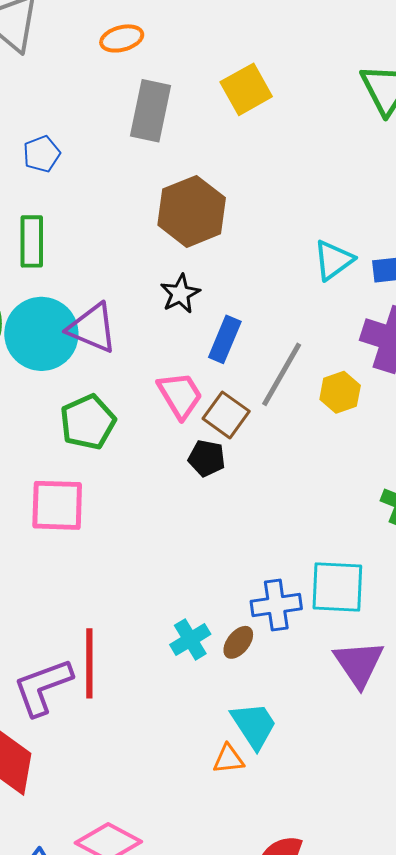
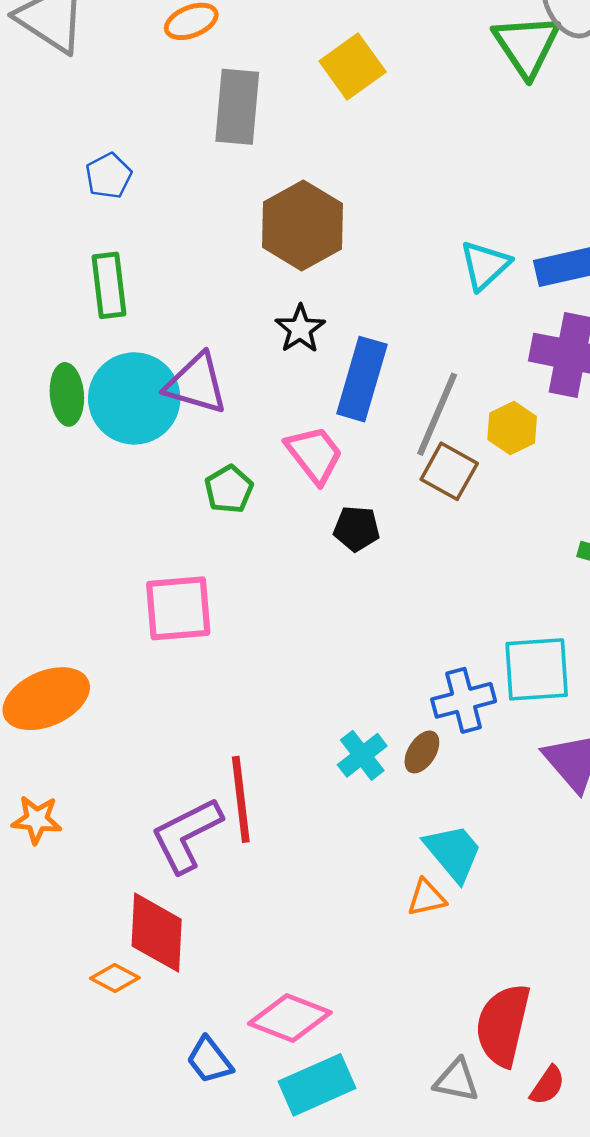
blue rectangle: (225, 339) -> (362, 379), size x1.4
brown square: (226, 415) -> (449, 471), moved
green pentagon: (88, 422) -> (229, 489), moved, size x0.7

